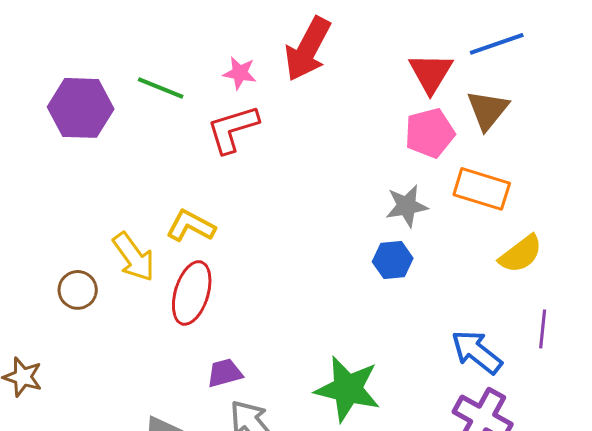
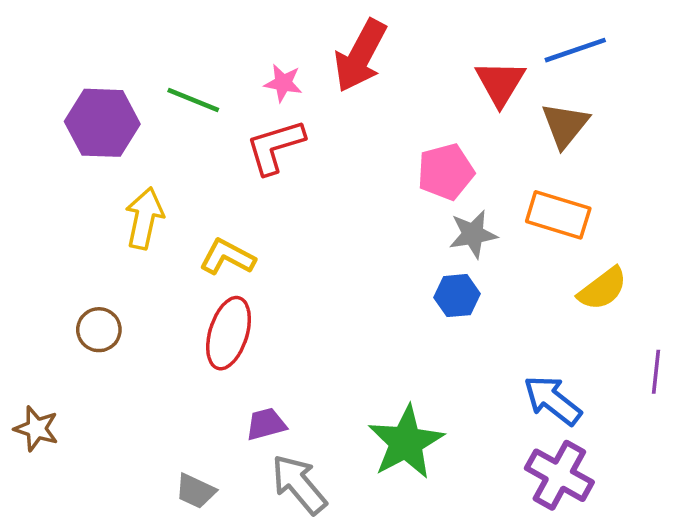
pink pentagon: (430, 133) -> (446, 172), moved
yellow arrow: (134, 257) -> (144, 218), moved, turned -132
purple line: (543, 329) -> (656, 372), moved
green star: (348, 389) -> (406, 442), turned 30

